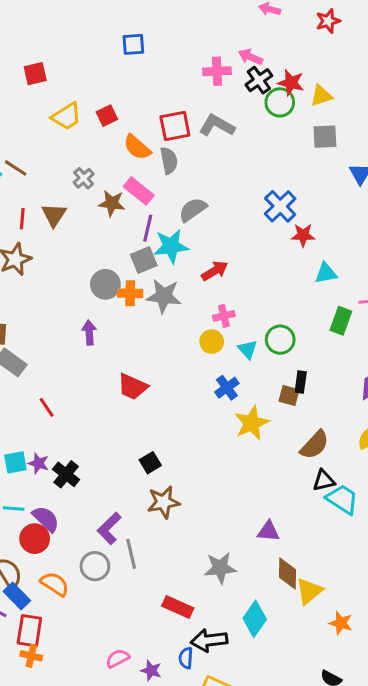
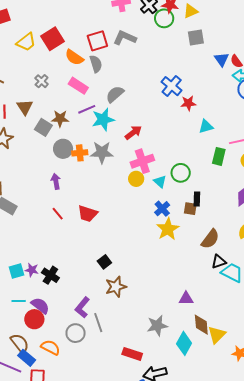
red square: (107, 116) -> (52, 39), size x1.6
brown star: (112, 203) -> (60, 119), moved
purple line: (148, 228) -> (87, 109), turned 60
gray square: (144, 260) -> (43, 127), moved, turned -30
pink cross: (224, 316) -> (142, 161), size x1.6
blue cross: (227, 388) -> (162, 209), moved
red line: (47, 407) -> (58, 214), moved
cyan diamond: (255, 619) -> (184, 343), moved

